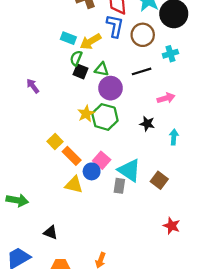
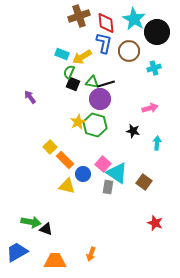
black line: (142, 71) -> (106, 84), moved
pink square: (102, 160) -> (103, 164), moved
green arrow: (17, 200) -> (31, 222), moved

